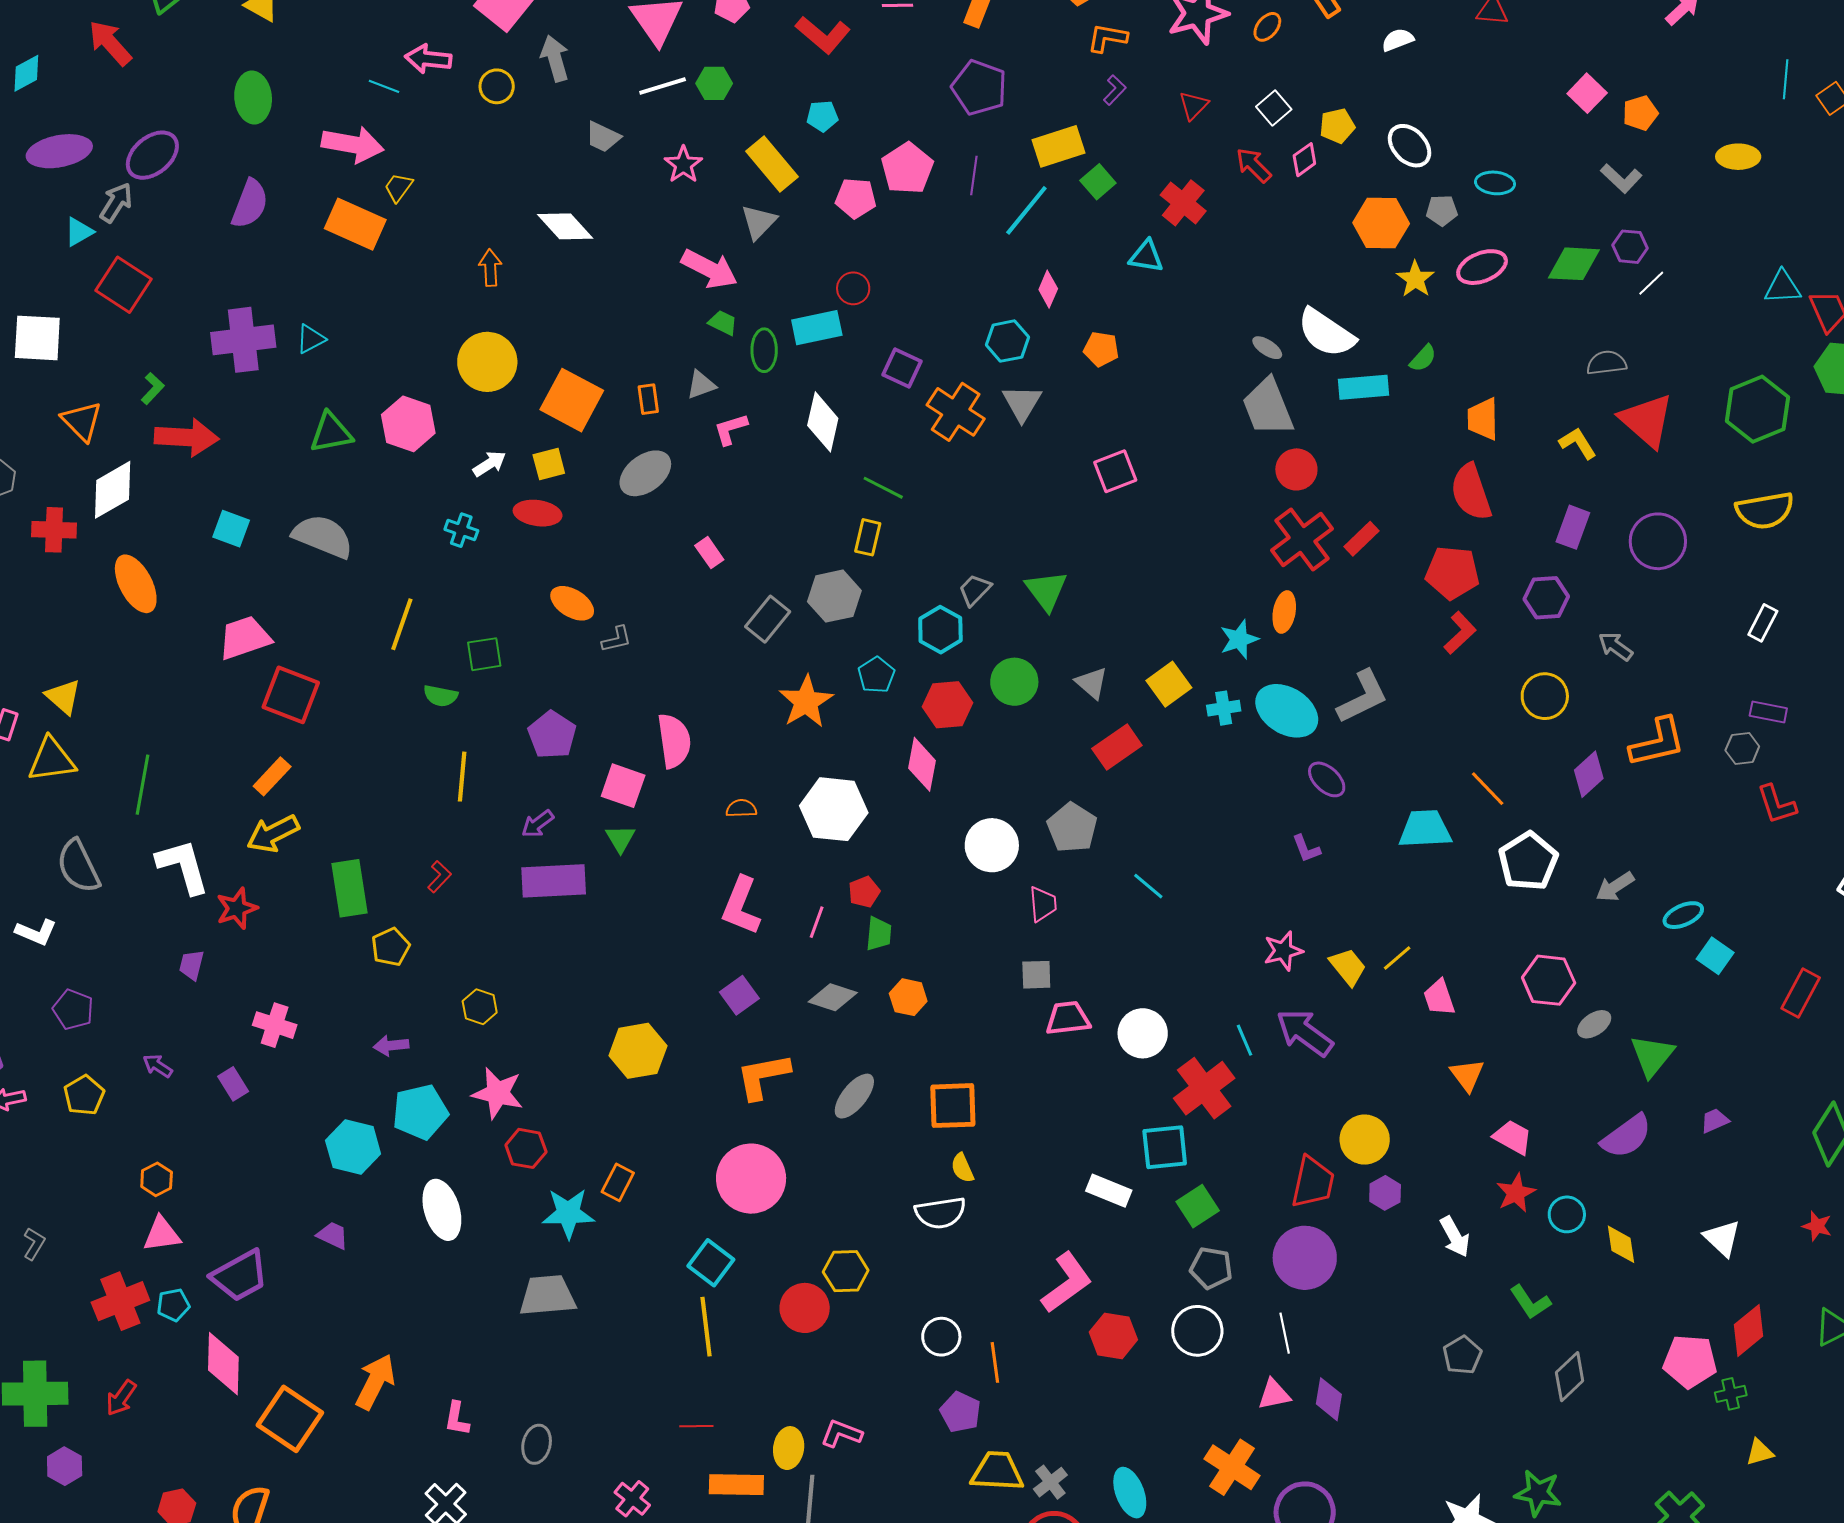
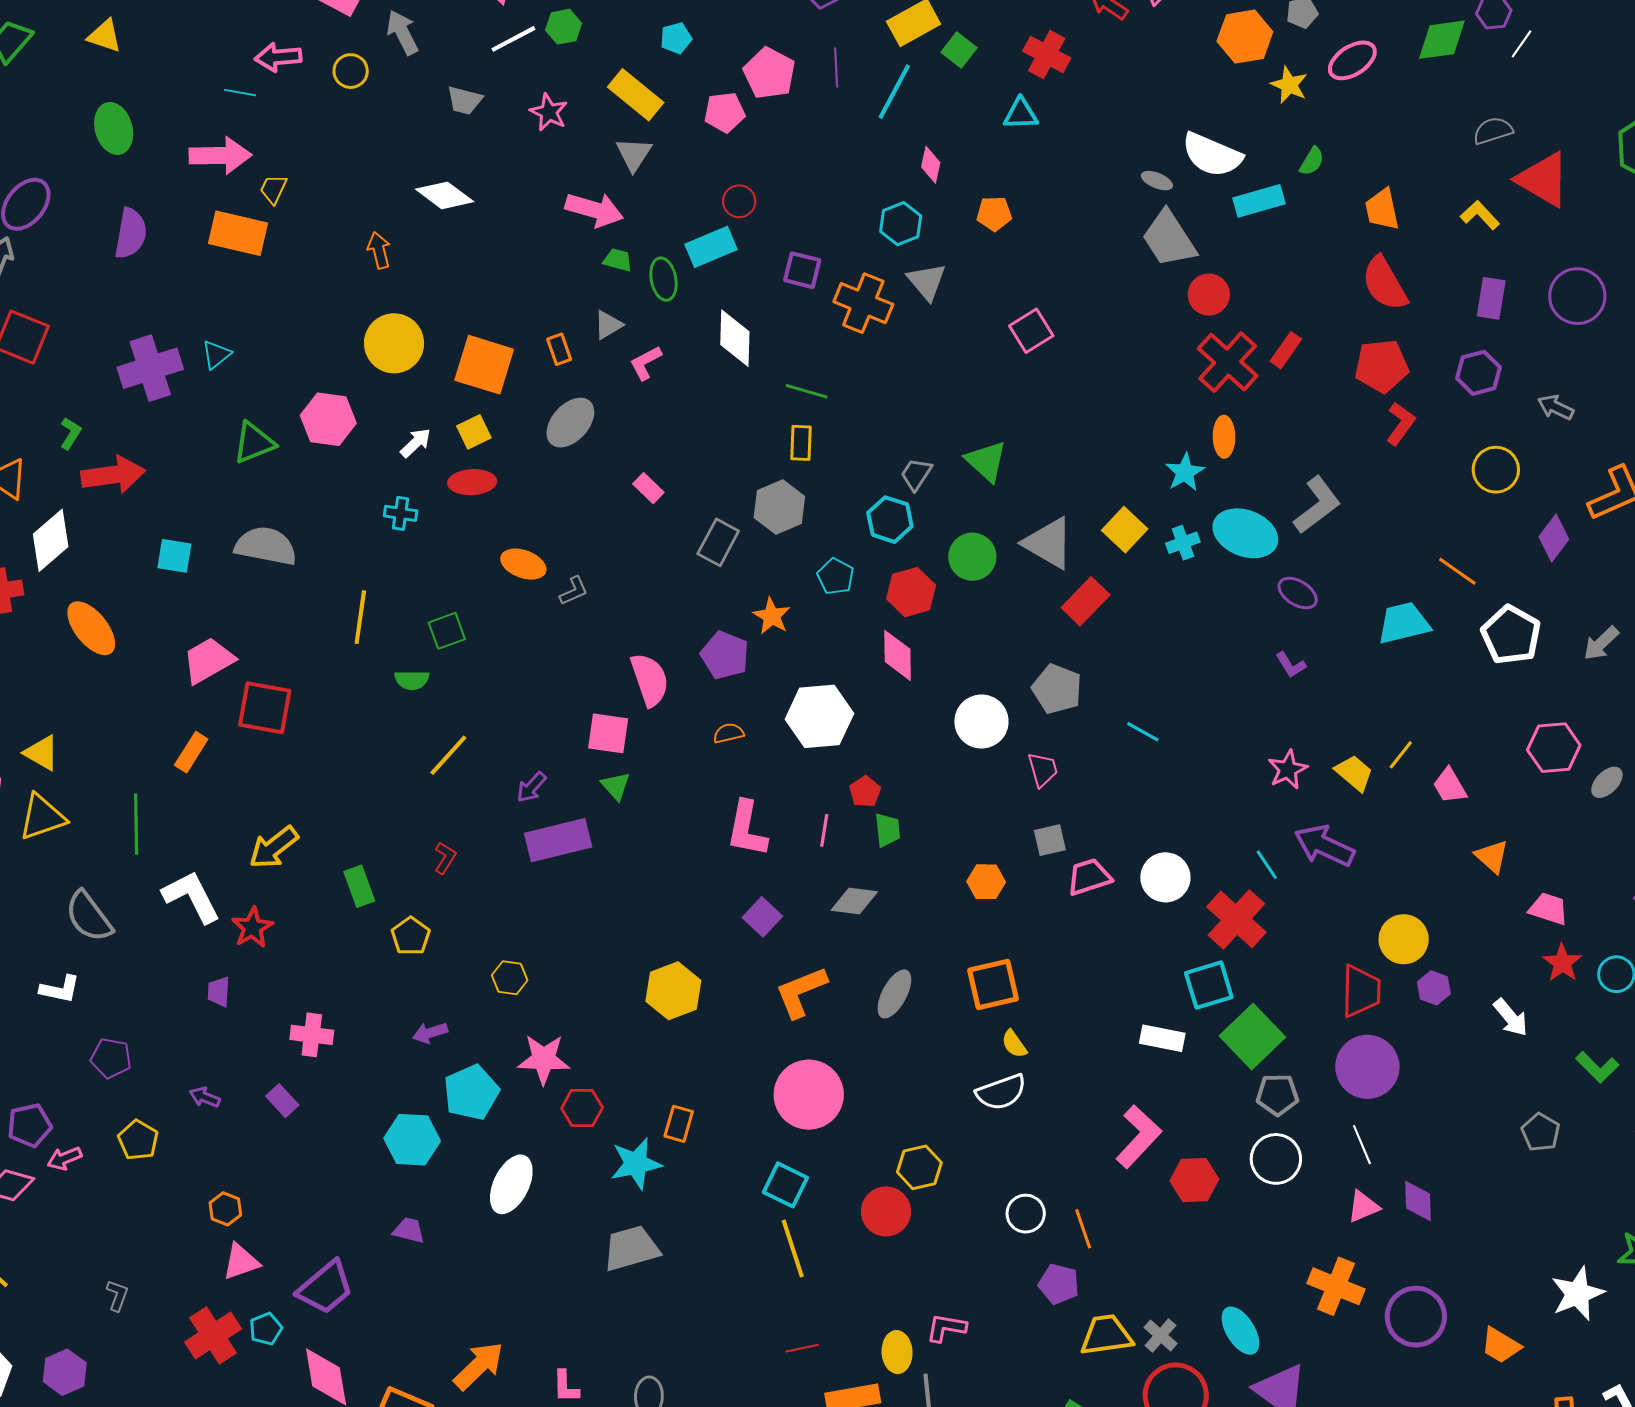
gray triangle: (1092, 683) -> (1048, 543), size x1.6
orange star: (806, 702) -> (772, 616), size x0.7
purple pentagon: (552, 735) -> (725, 655), moved
orange rectangle: (272, 776) -> (191, 752), moved
yellow line: (462, 777) -> (448, 755), turned 48
green rectangle: (350, 888) -> (359, 886), size x0.7
orange hexagon: (908, 997) -> (986, 882), moved
green square: (1198, 1206) -> (1252, 1037), size x1.5
white ellipse: (442, 1210) -> (511, 1184), turned 54
orange arrow: (375, 1382) -> (479, 1366), turned 30

